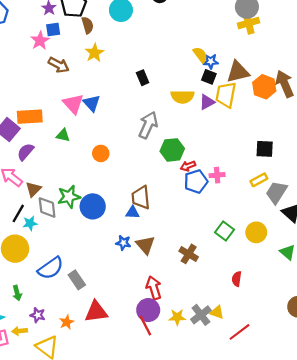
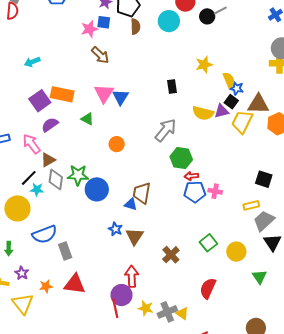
yellow star: (95, 53) -> (204, 65), moved
purple triangle: (207, 102) -> (222, 111), moved
red semicircle: (237, 279) -> (208, 288), size x1.5

